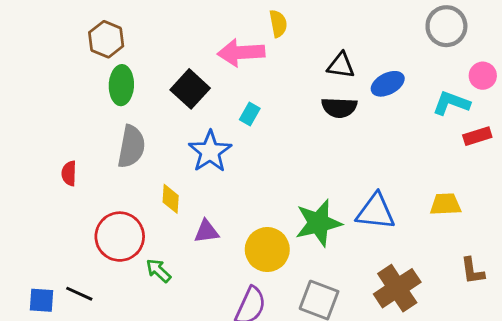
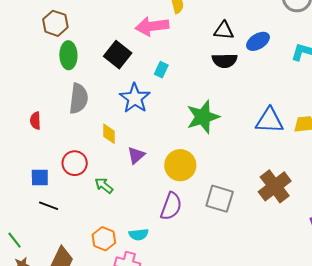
blue triangle: (376, 212) -> (269, 121), moved
green star: (318, 223) -> (203, 117), moved
purple triangle: (207, 231) -> (136, 155), turned -30
red circle: (120, 237) -> (75, 163), size x0.7
blue square: (42, 300) -> (40, 177), moved

